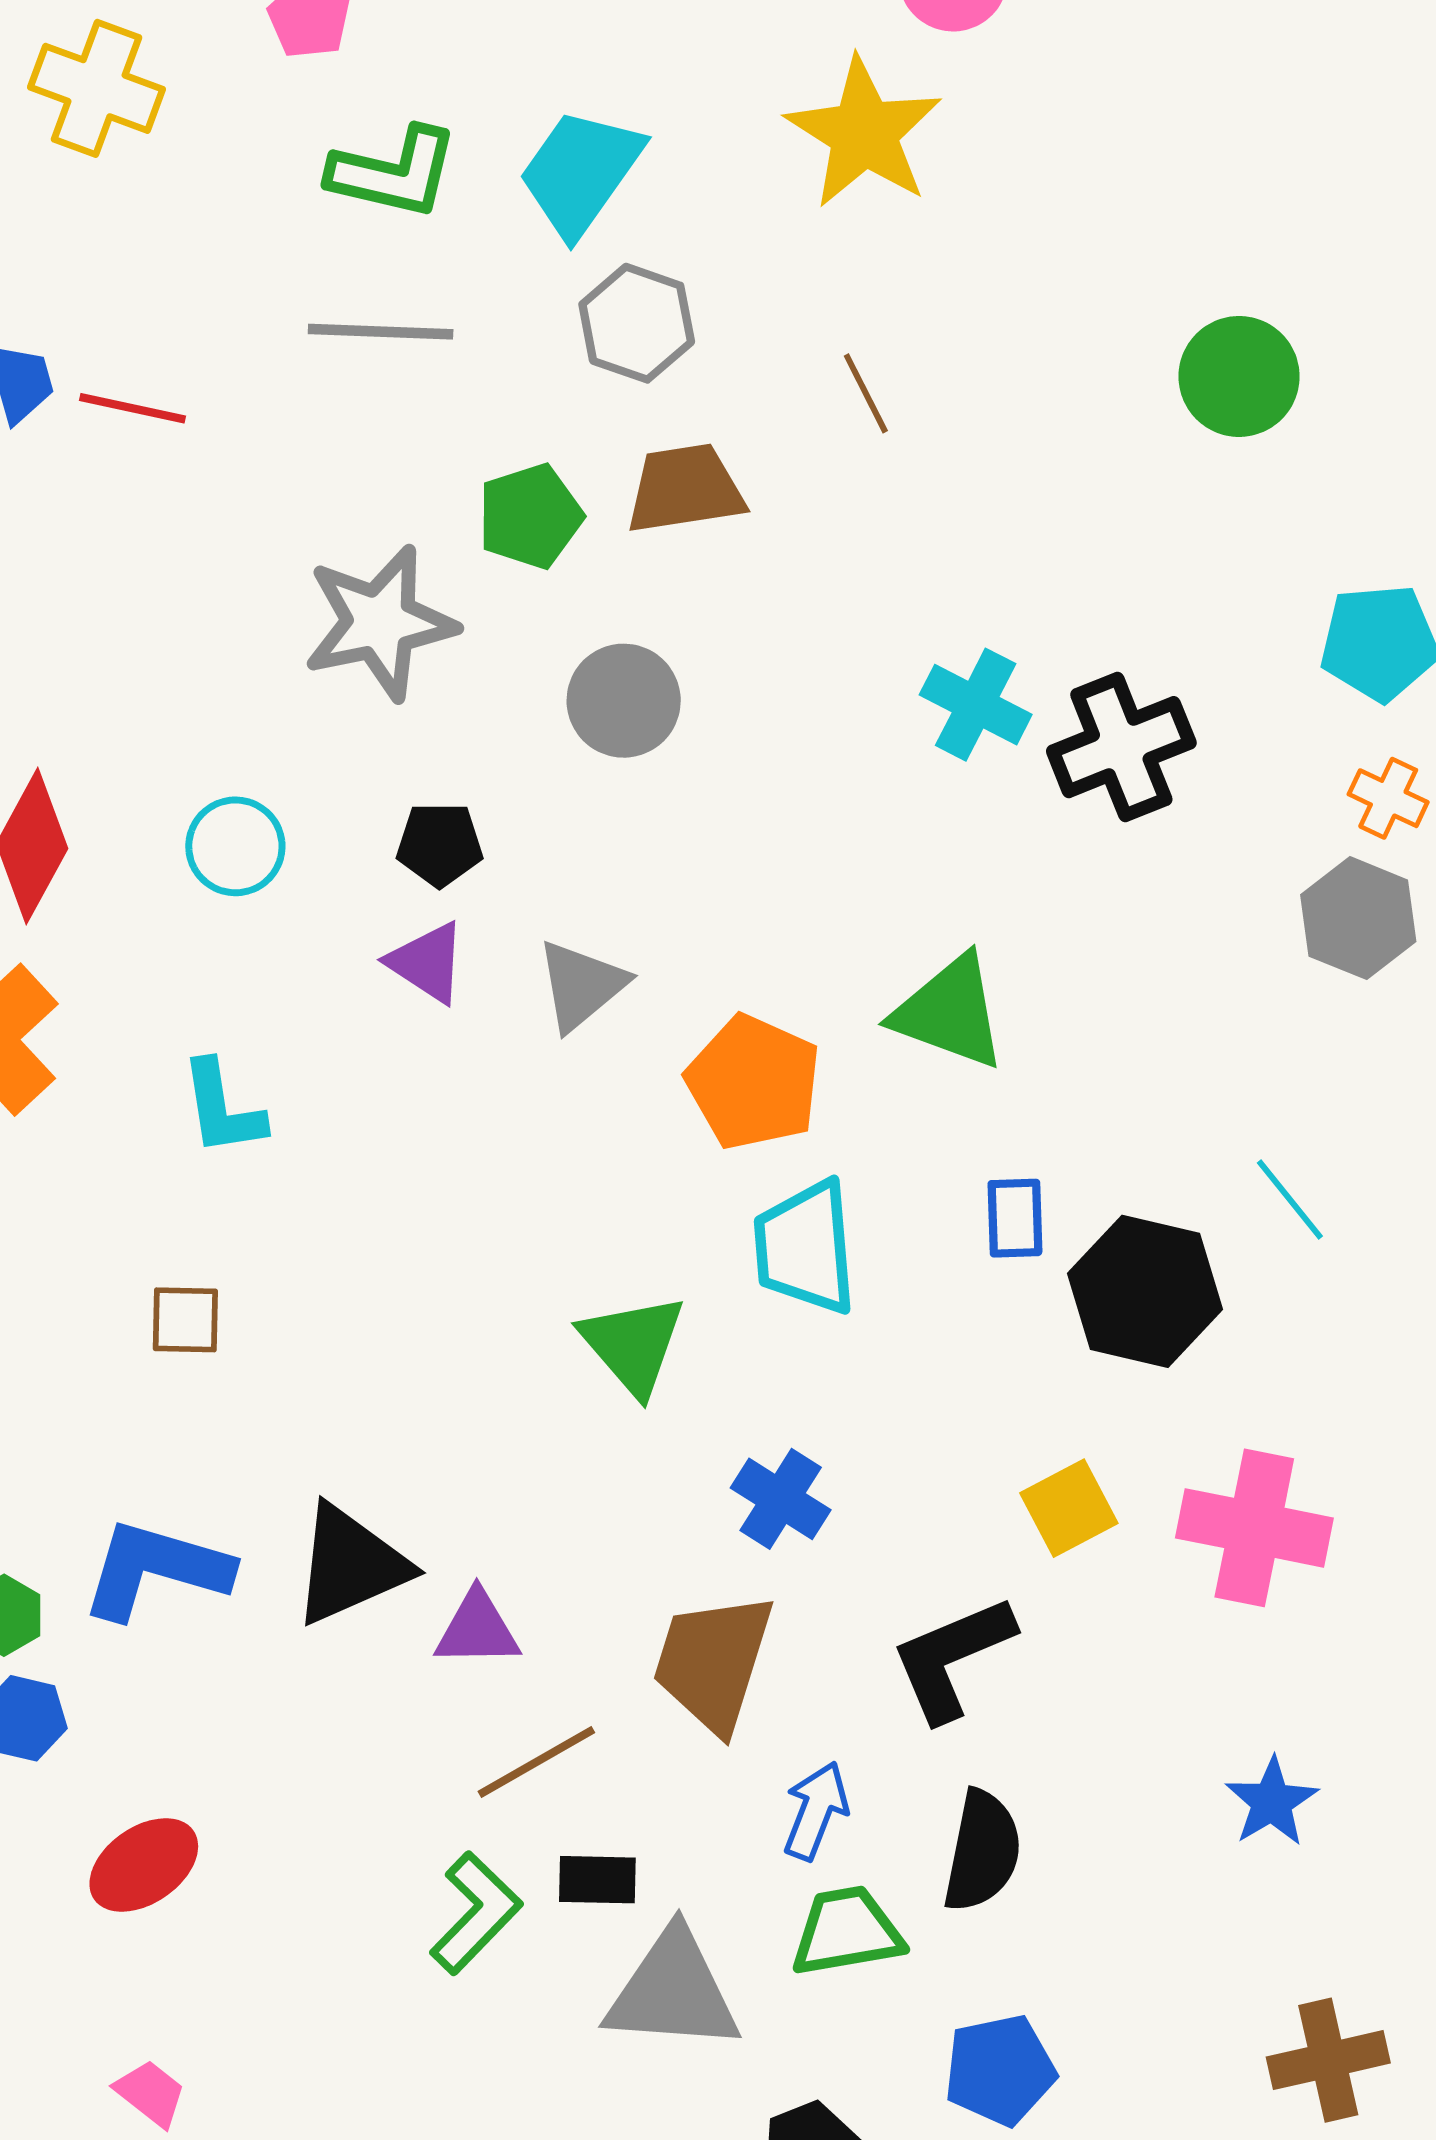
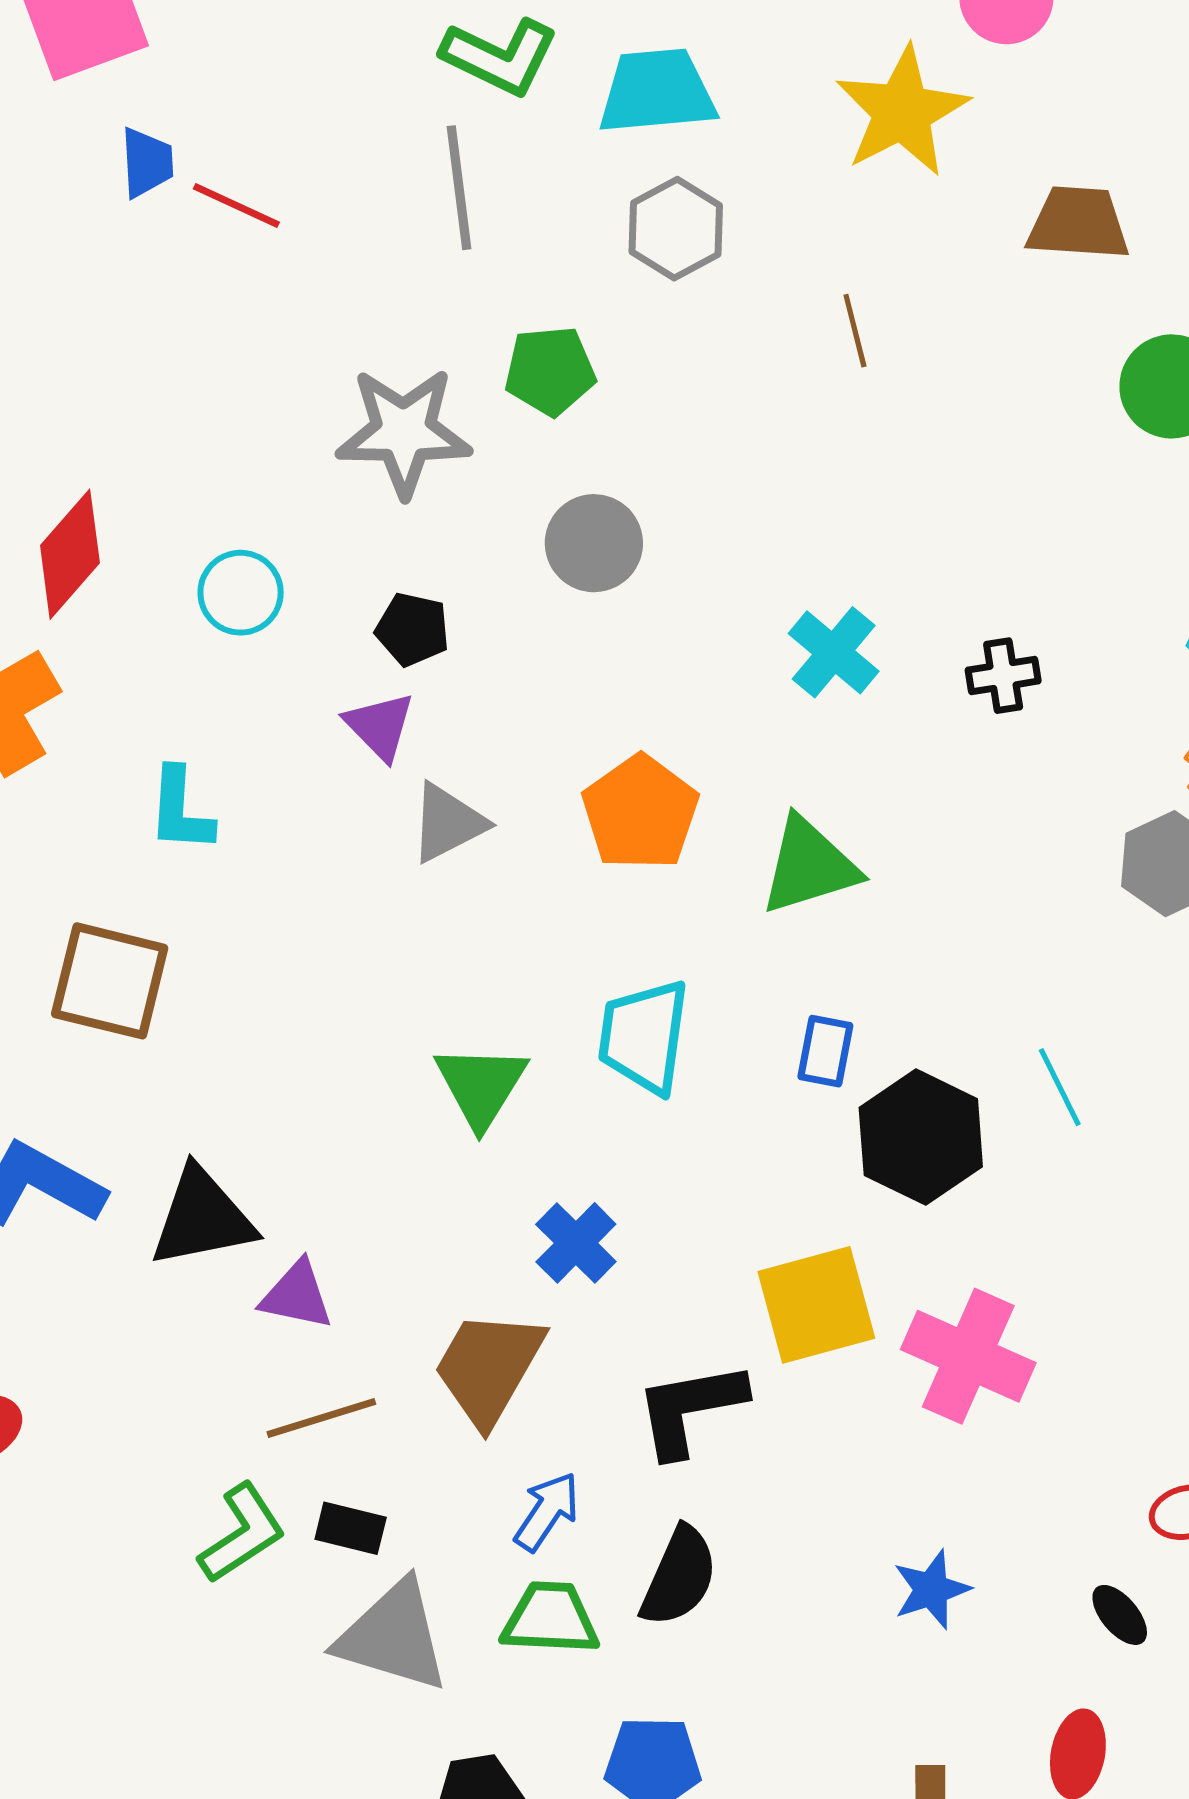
cyan trapezoid: (580, 172) -> (657, 91), turned 37
gray line: (381, 332) -> (459, 188), turned 68
brown trapezoid: (685, 489) -> (1078, 223), moved
cyan cross: (976, 705) -> (834, 652), moved
black cross: (1121, 747) -> (1003, 676), size x0.6
gray triangle: (581, 985) -> (448, 823), moved
green triangle: (950, 1012) -> (809, 866), turned -50
orange pentagon: (754, 1082) -> (640, 813), moved
brown square: (185, 1320) -> (110, 981), size x1.8
yellow square: (1069, 1508) -> (816, 1305), size x1.5

